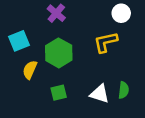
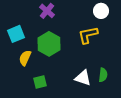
green square: (59, 93) -> (40, 82), moved

